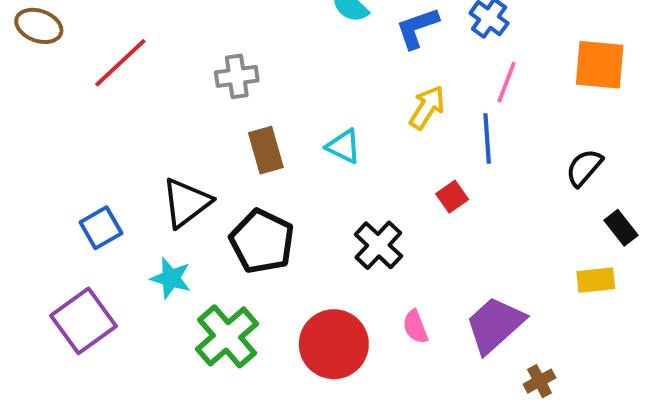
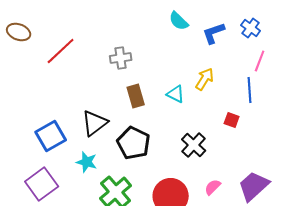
yellow arrow: (427, 107) -> (205, 79), moved
red square: (452, 197) -> (232, 120), turned -35
blue square: (101, 228) -> (51, 136), size x1.4
pink semicircle: (415, 327) -> (213, 187), turned 66

